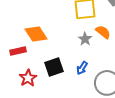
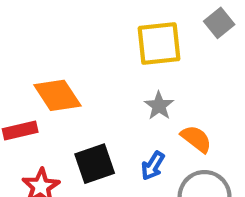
orange semicircle: (103, 32) -> (196, 139), moved

